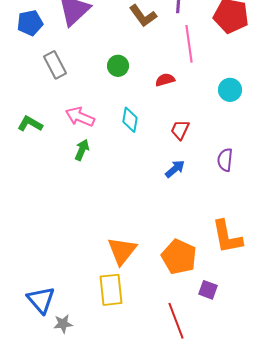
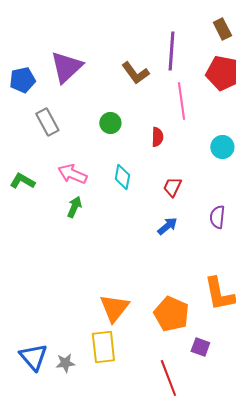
red semicircle: (165, 80) -> (157, 137), turned 108
gray star: (63, 324) -> (65, 363), moved

